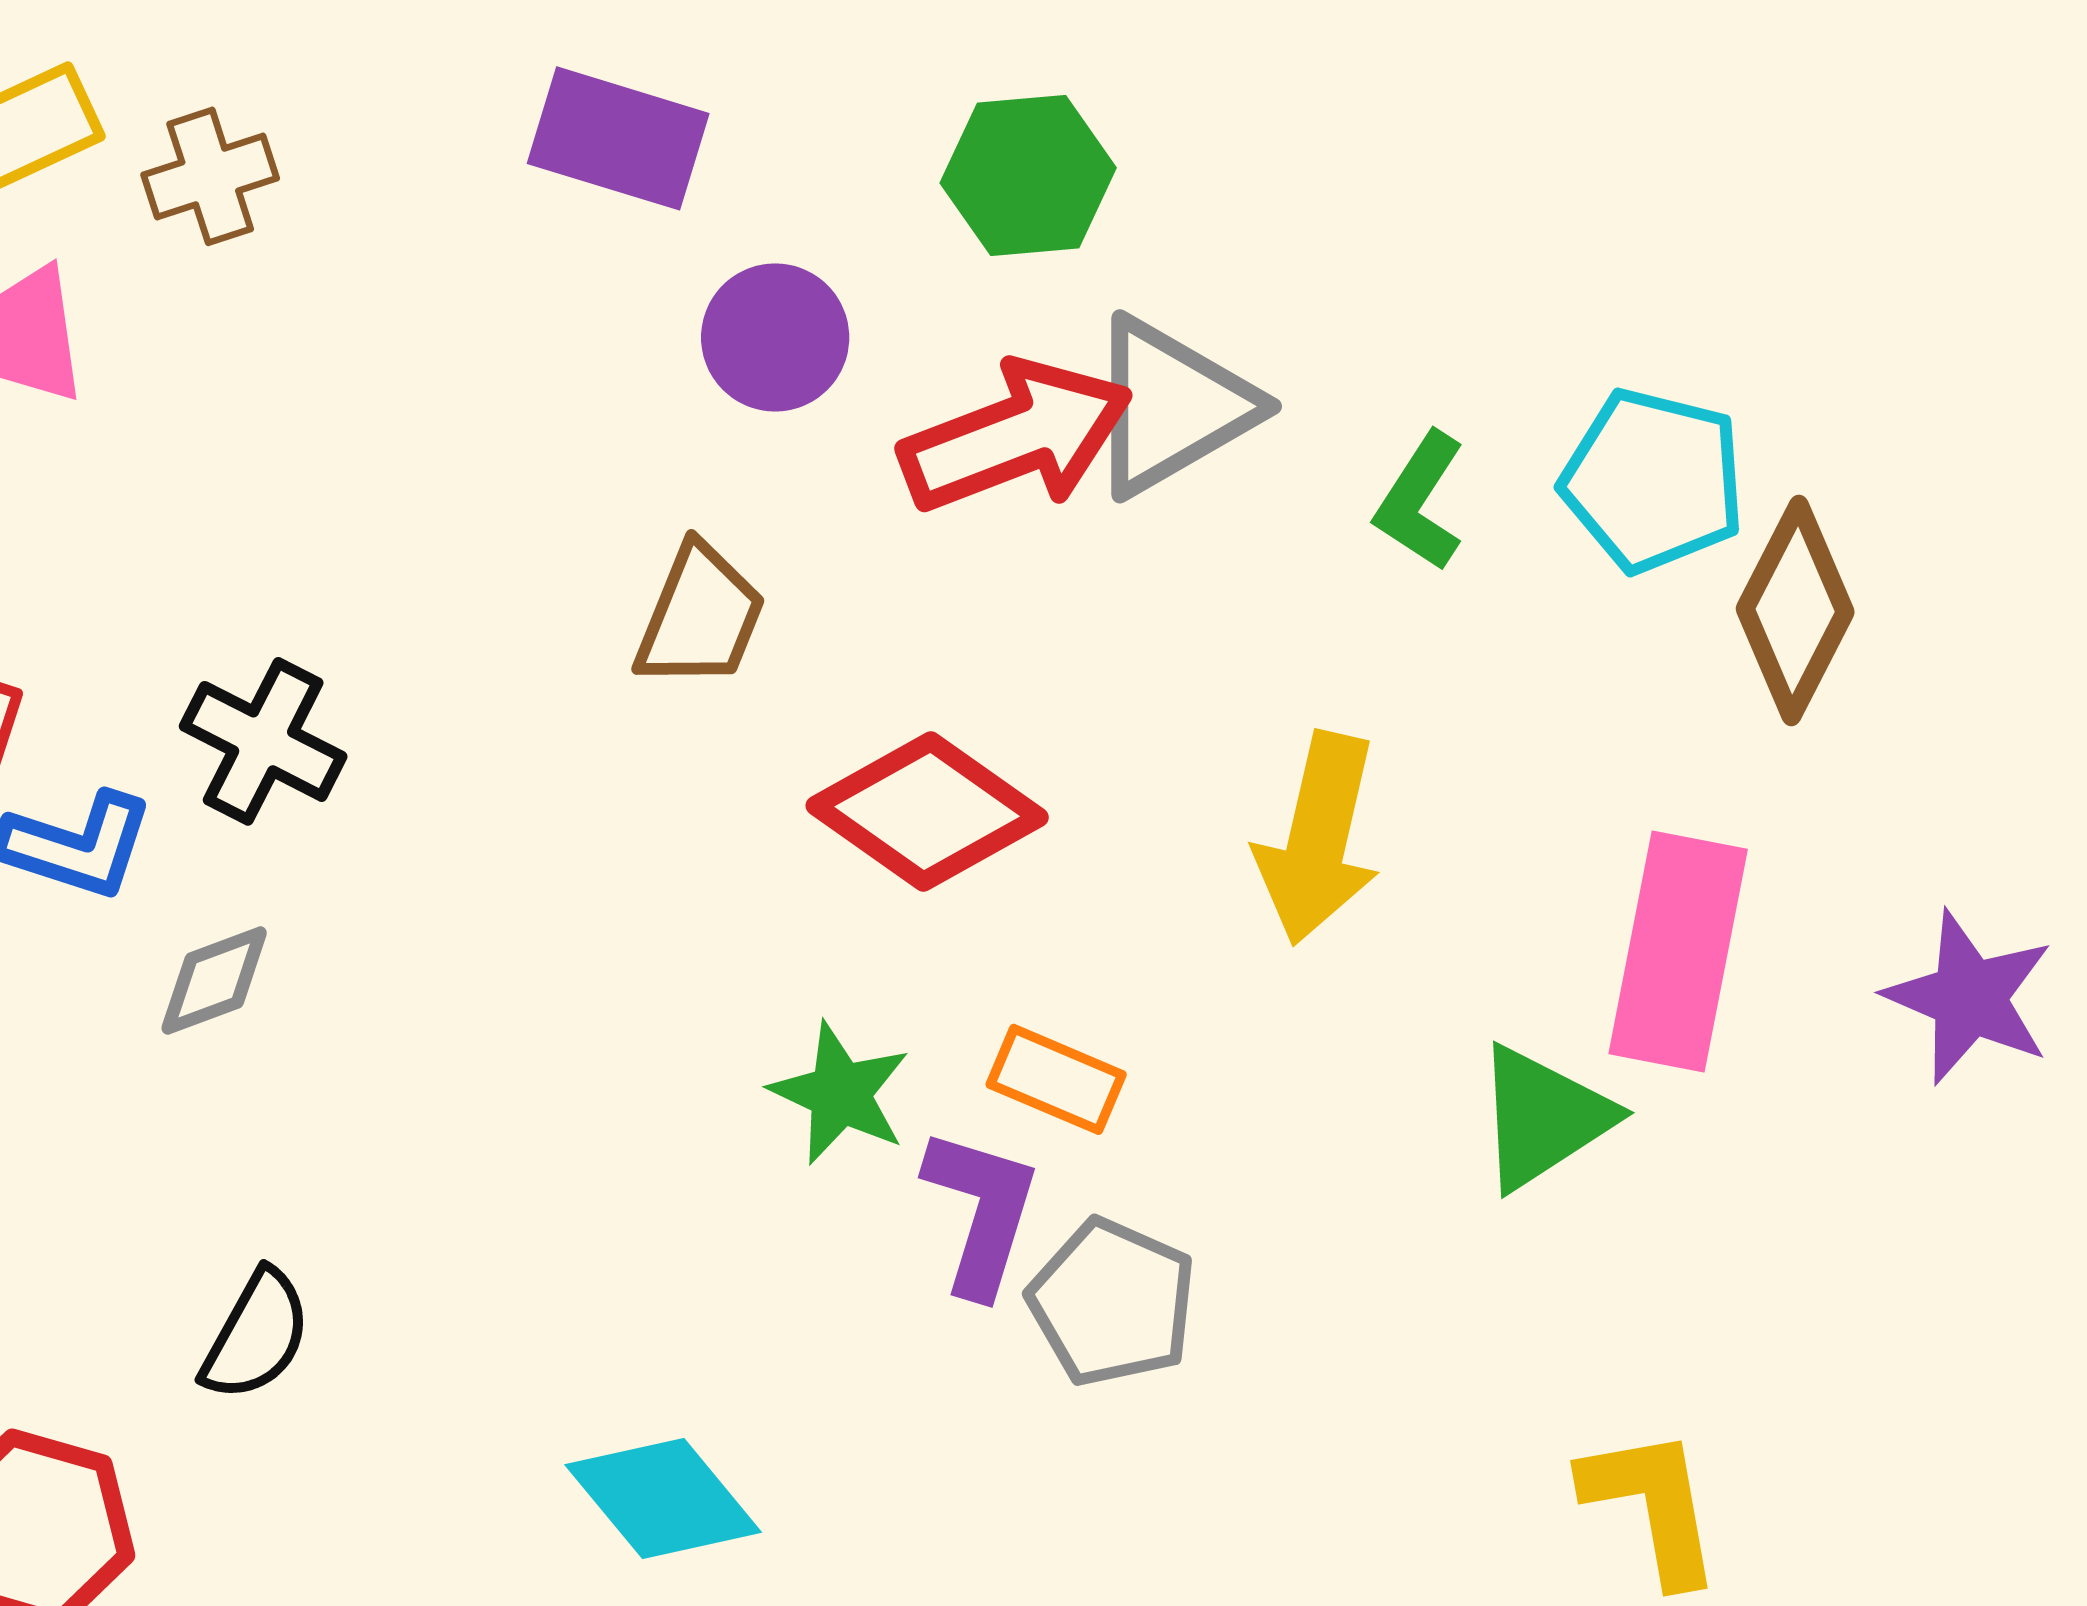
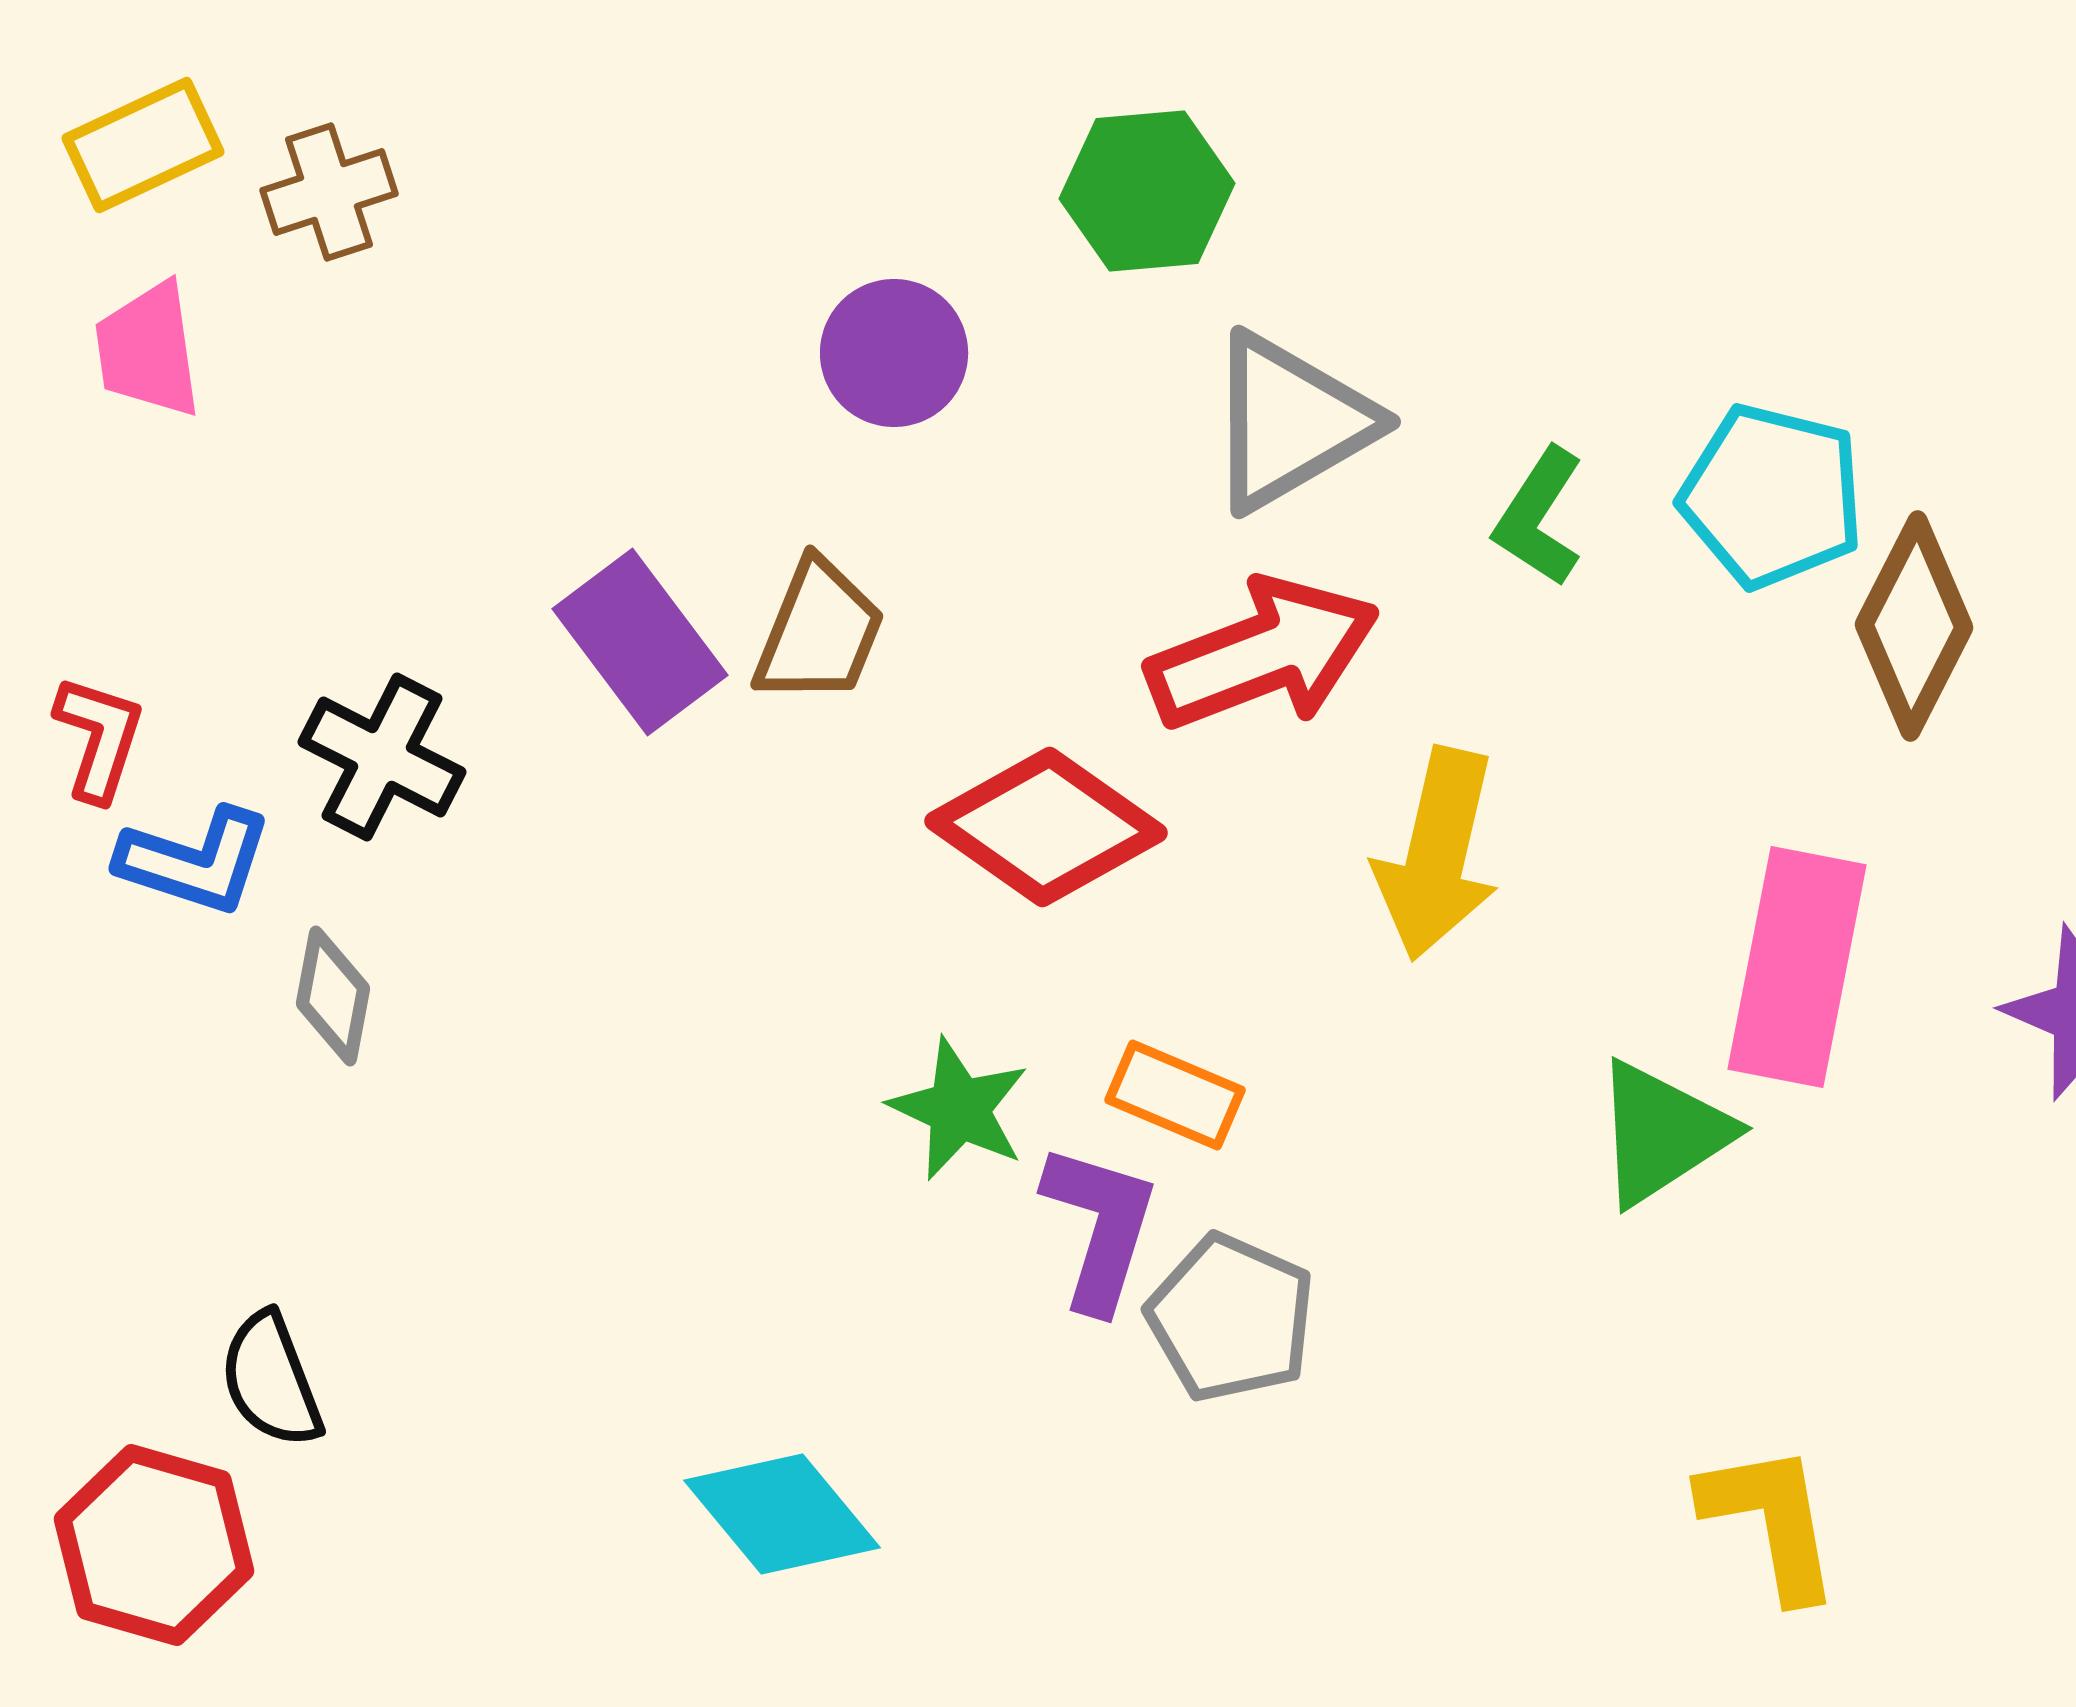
purple rectangle: (618, 138) -> (640, 642), moved, turned 36
red arrow: (1016, 436) -> (1263, 654), moved
gray diamond: (214, 980) -> (333, 996), turned -59
black semicircle: (256, 1335) -> (271, 1380), moved, turned 130

